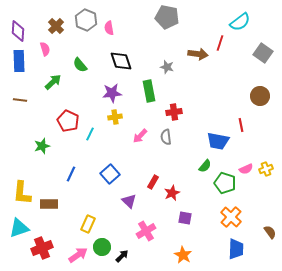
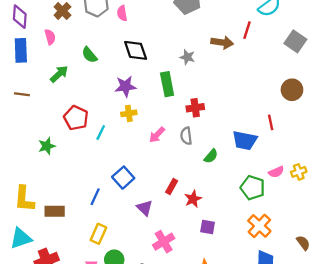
green semicircle: (205, 166) -> (211, 156), moved
blue line: (71, 174) -> (95, 197), moved

